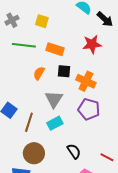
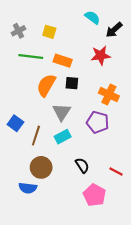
black arrow: (105, 19) -> (114, 30), turned 96
orange semicircle: (39, 73) -> (46, 85), size x1.6
orange cross: (86, 81) -> (109, 94), moved

